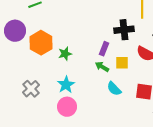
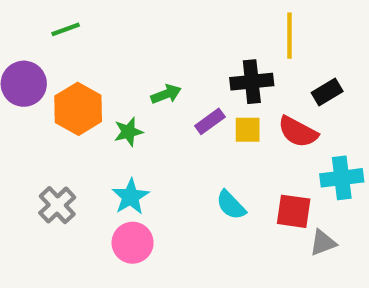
purple rectangle: (104, 49) -> (210, 121), turned 32
yellow square: (122, 63) -> (248, 130), moved
green arrow: (102, 67) -> (166, 94), moved, turned 128

